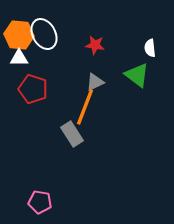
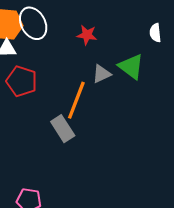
white semicircle: (150, 48) -> (155, 33), moved
gray triangle: (95, 82) -> (102, 74), moved

